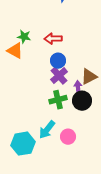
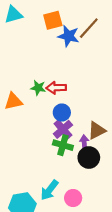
green star: (24, 37) -> (38, 88), moved
orange triangle: (15, 51) -> (13, 101), turned -42
green cross: (58, 100) -> (63, 145), moved, turned 30

